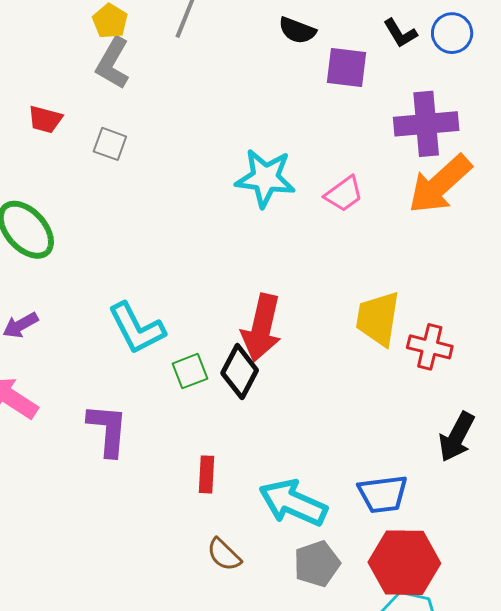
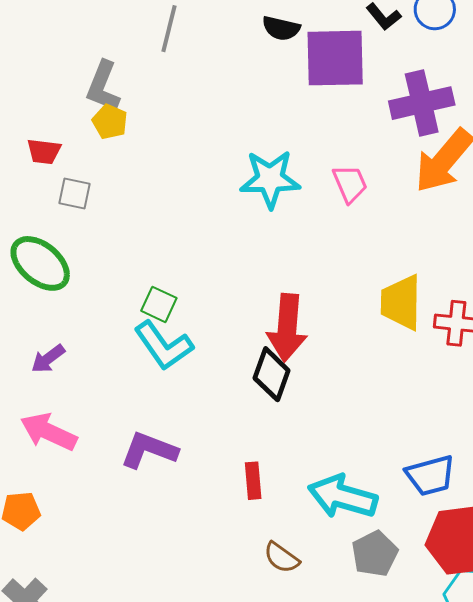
yellow pentagon: (110, 21) -> (110, 122), moved
purple square: (347, 67) -> (335, 58), size x1.5
gray square: (110, 144) -> (74, 194), moved
pink trapezoid: (344, 194) -> (350, 184), turned -69
green square: (190, 371) -> (159, 304), moved, turned -36
purple L-shape: (108, 430) -> (149, 450), turned -66

